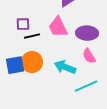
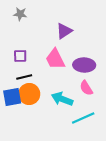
black line: (32, 36) -> (24, 77), moved

